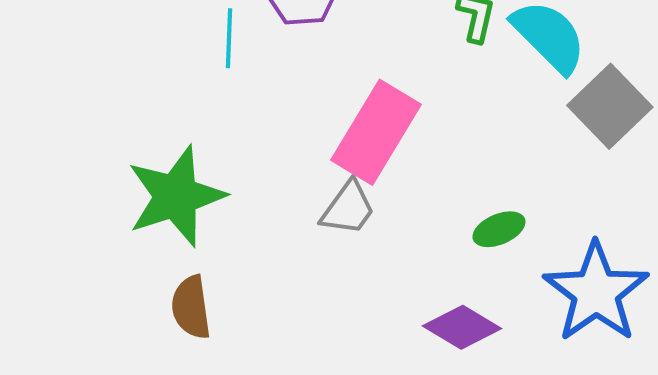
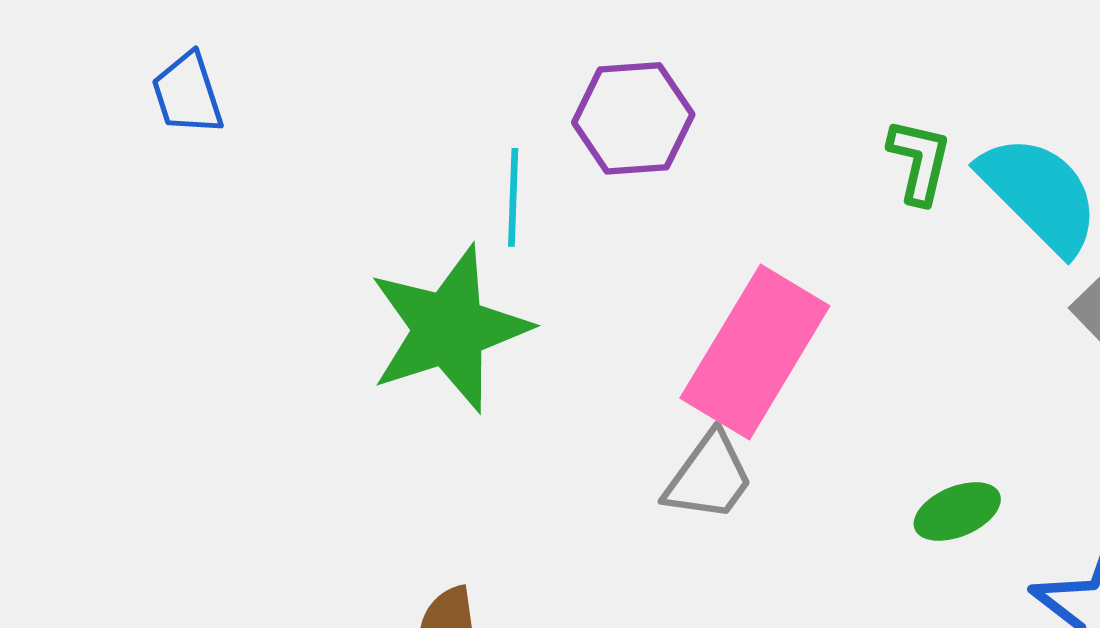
green star: (176, 196) -> (449, 329), moved

